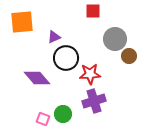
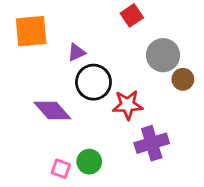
red square: (93, 11) -> (132, 15), turned -35
purple cross: (94, 101) -> (152, 143), moved

